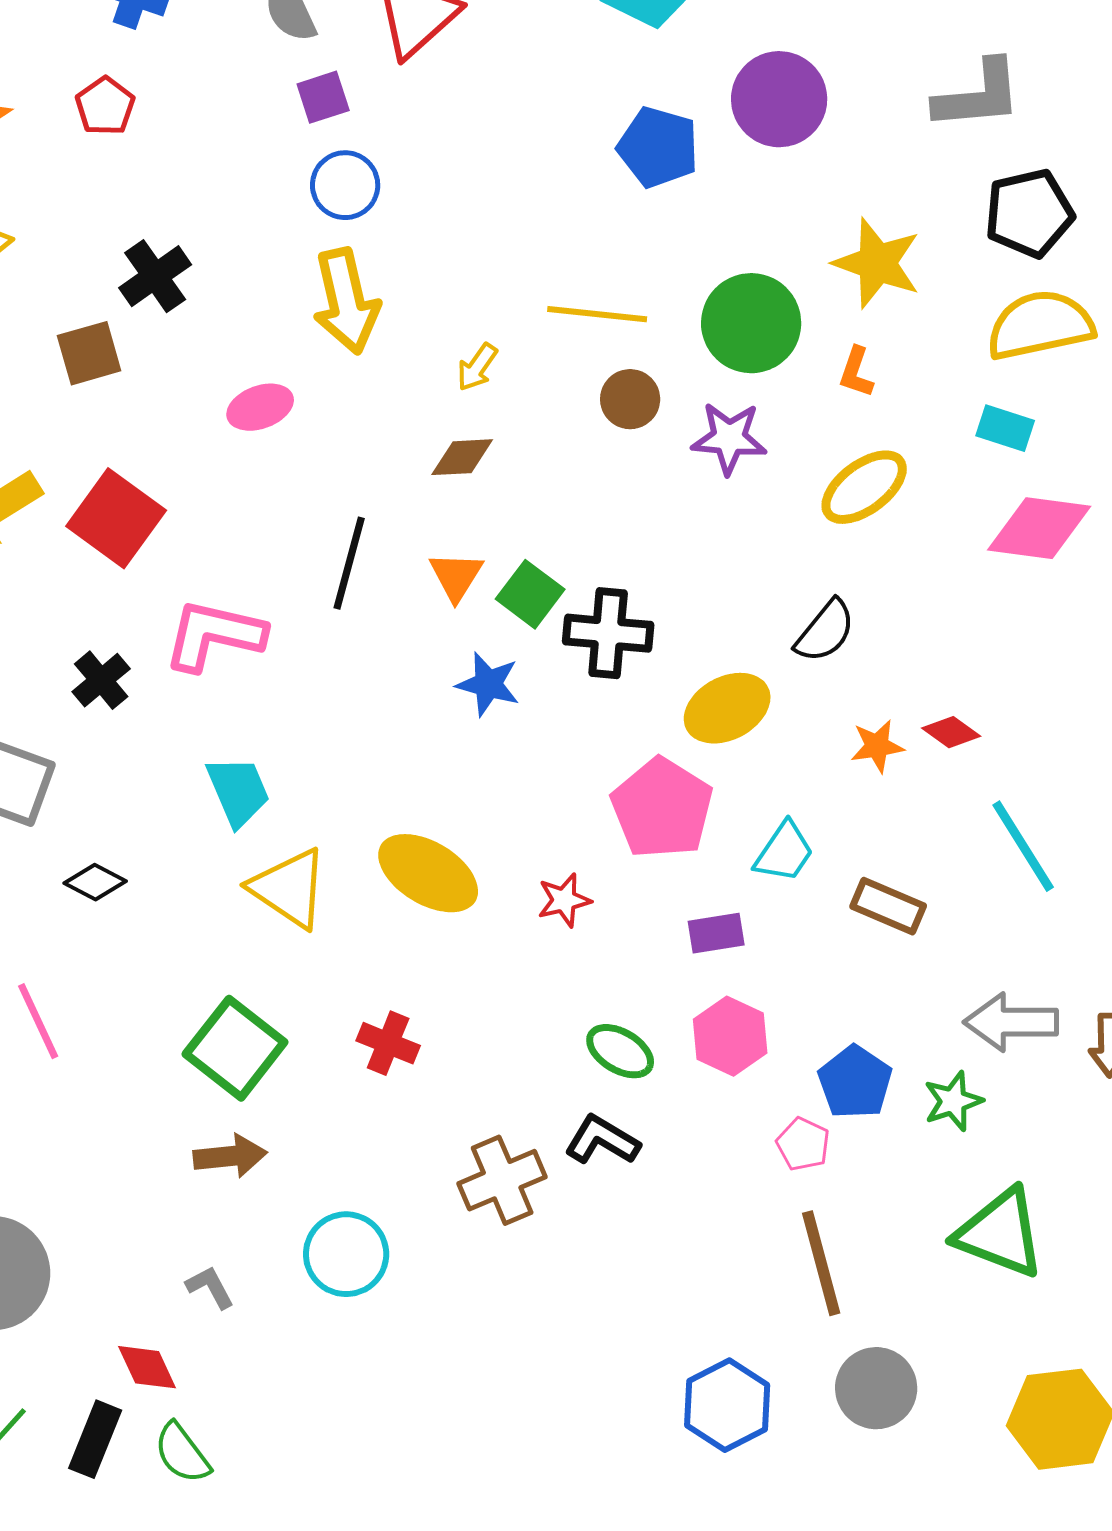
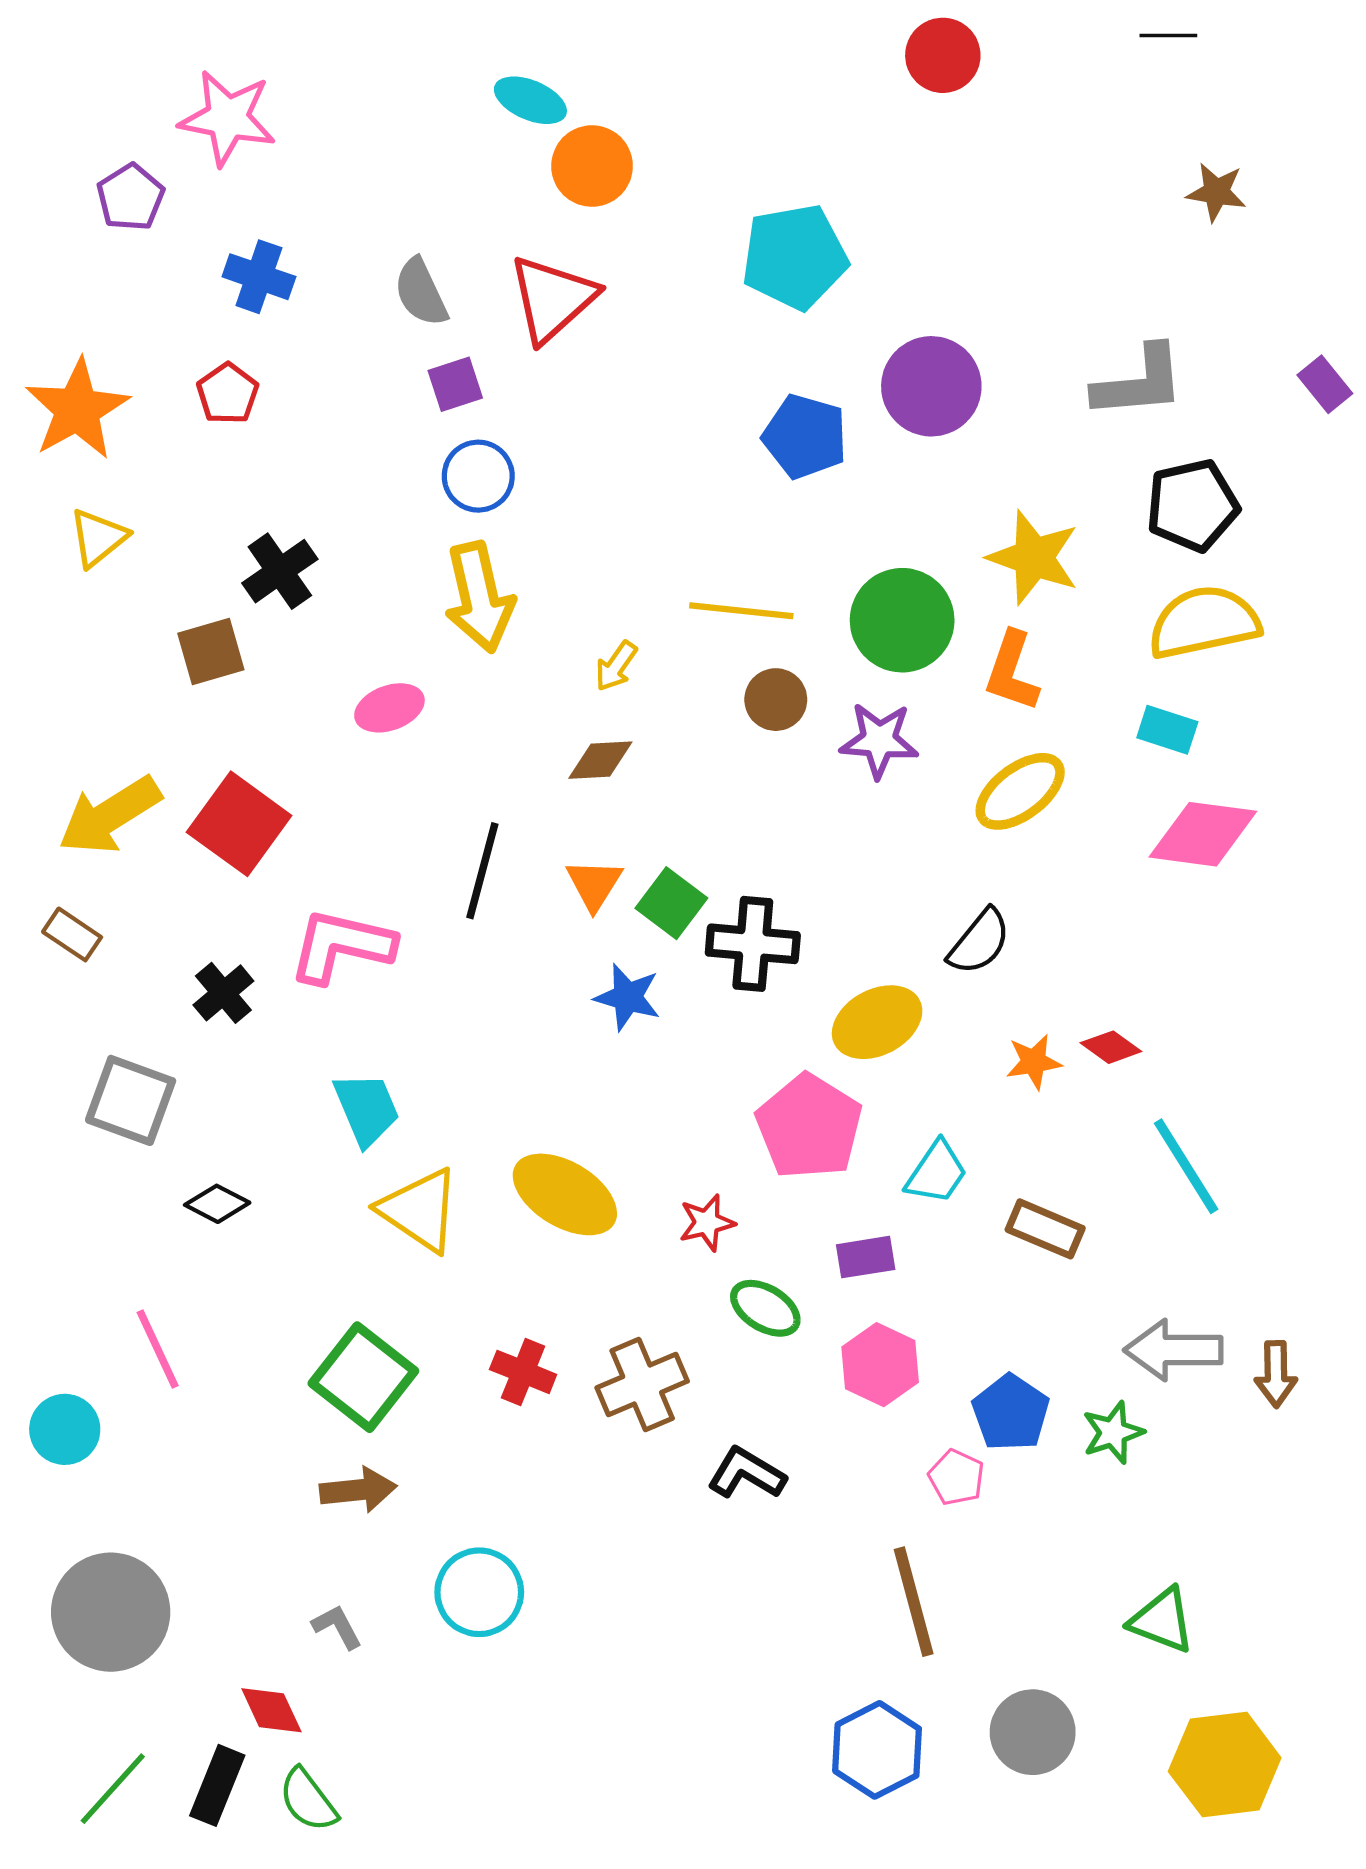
orange L-shape: (856, 372) -> (1012, 671), size x1.5
green ellipse: (620, 1051) -> (765, 1308), moved
brown cross: (502, 1180) -> (642, 1384), moved
green triangle: (1000, 1233) -> (1162, 1620), moved, size x0.7
brown line: (821, 1263) -> (914, 1602), moved

